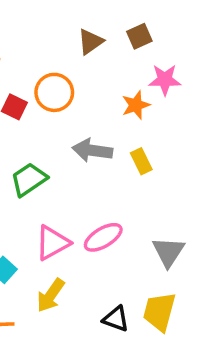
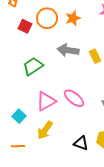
orange star: (136, 105) -> (73, 18), moved
pink ellipse: (103, 237) -> (74, 98), turned 70

